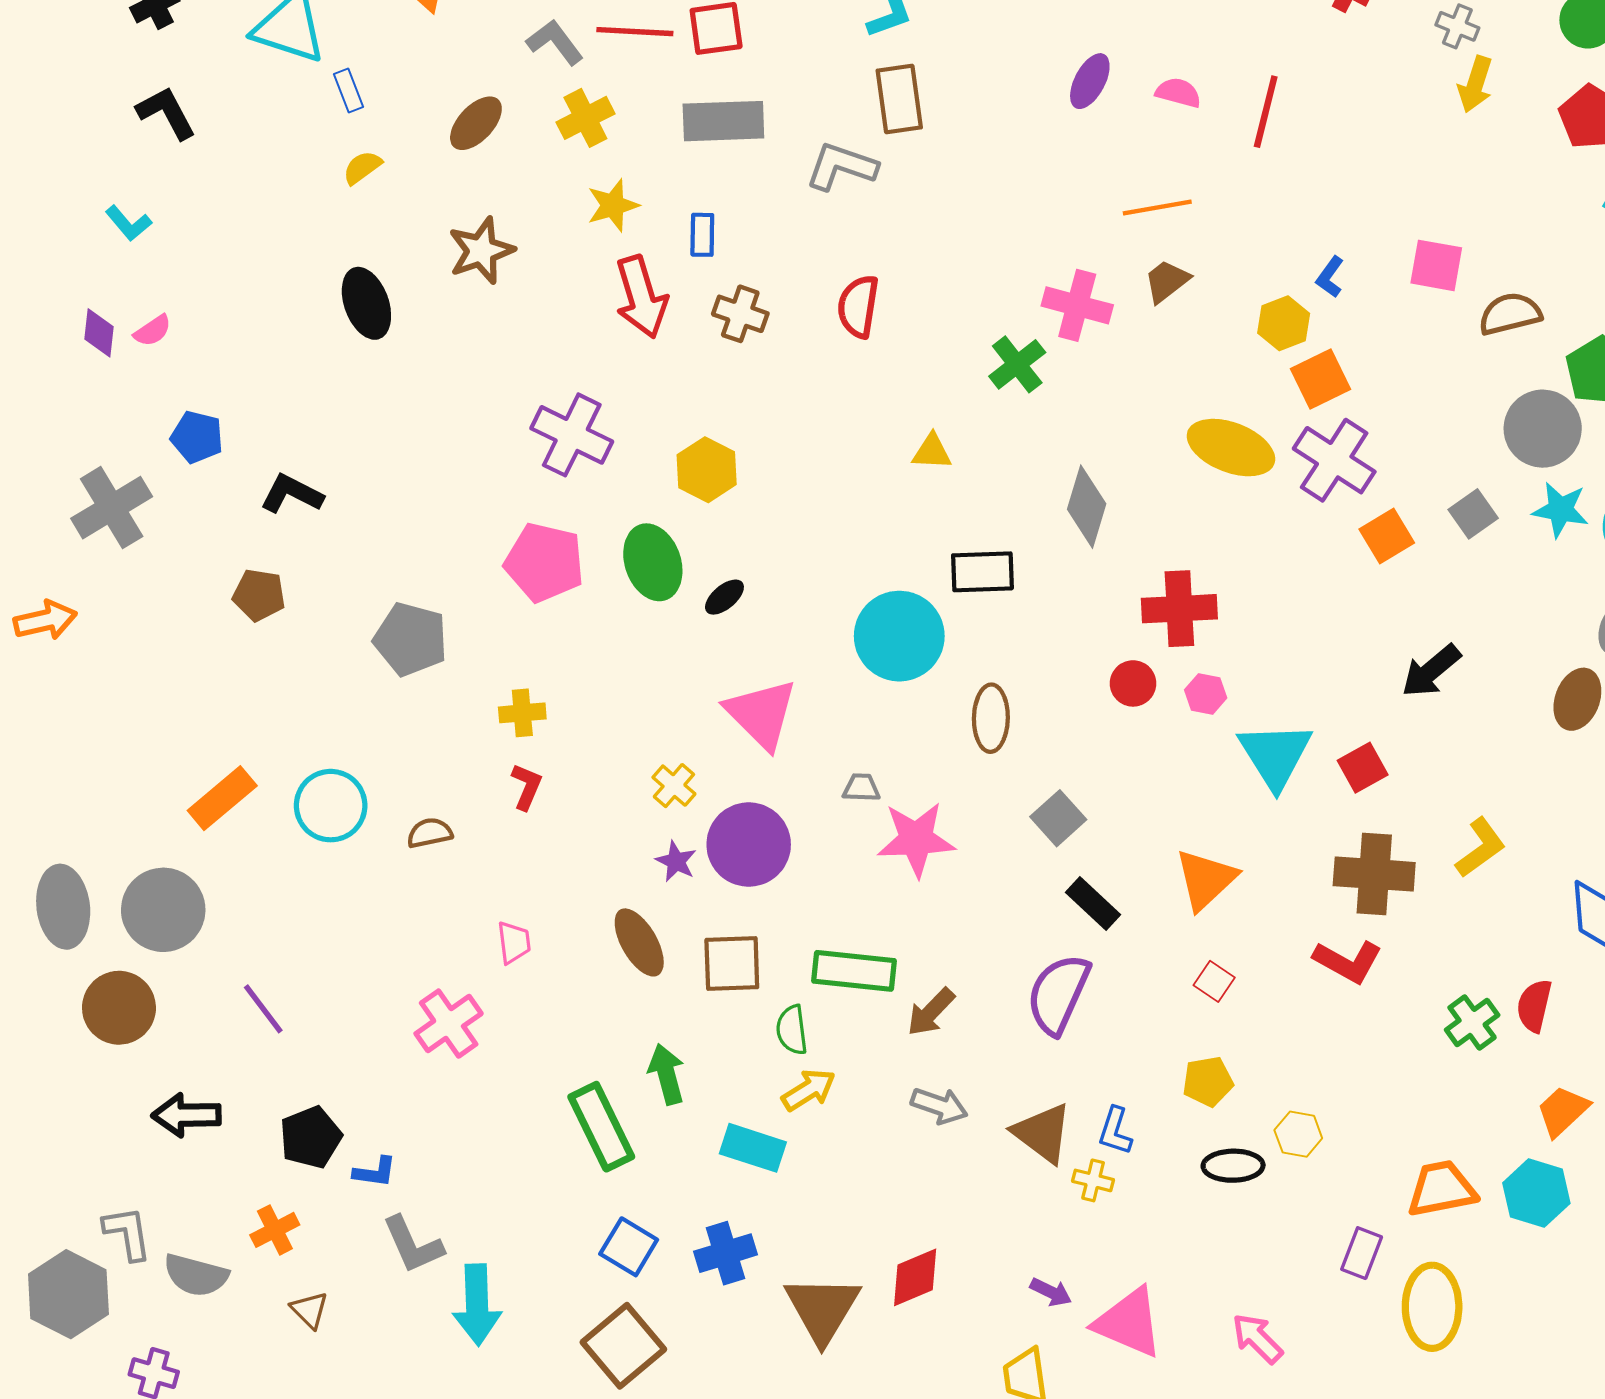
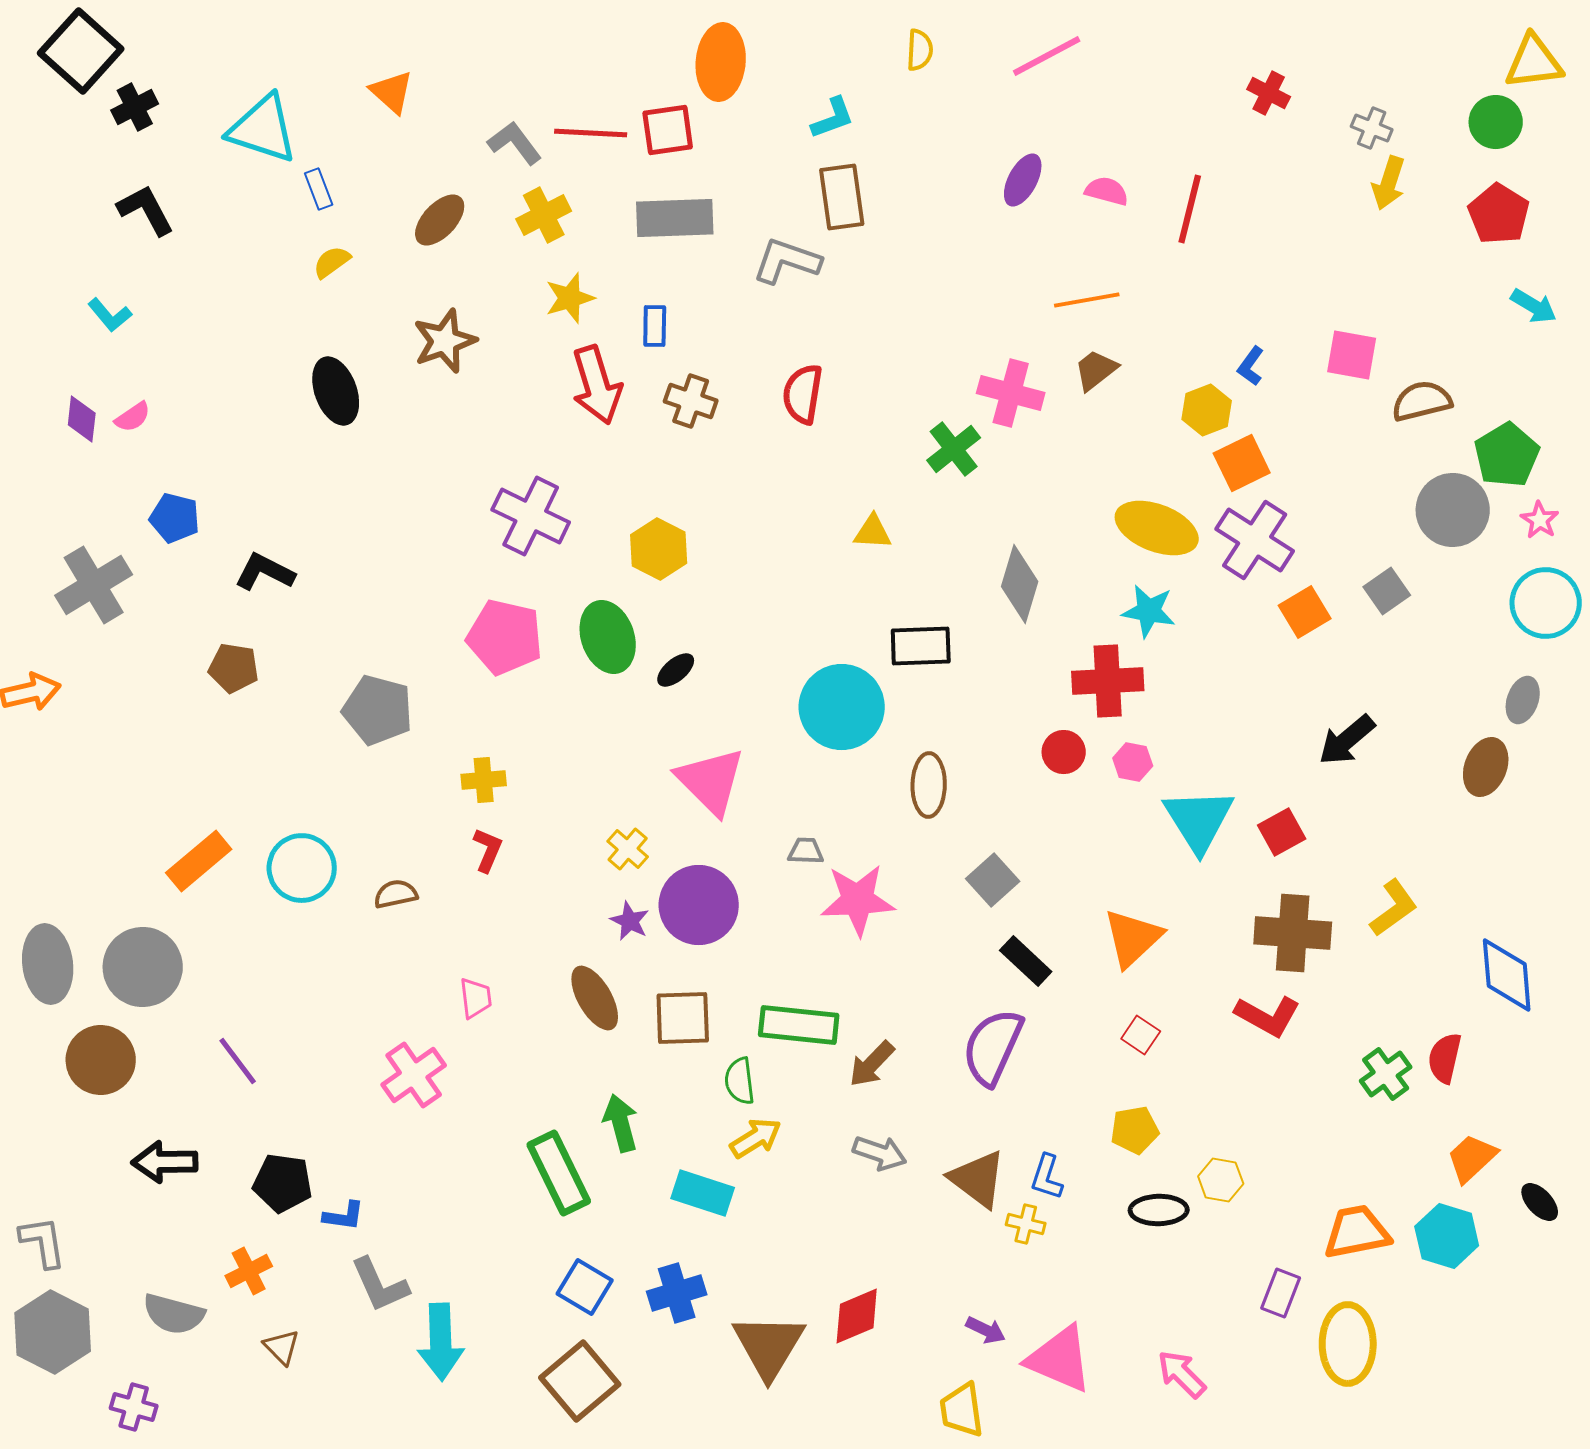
cyan star: (1561, 510) -> (1149, 611), moved
black pentagon: (311, 1137) -> (283, 1183), turned 30
gray L-shape: (127, 1233) -> (43, 1242), moved

